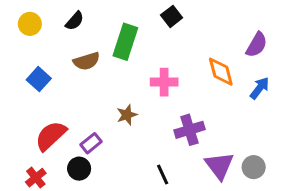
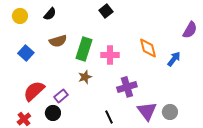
black square: (172, 16) -> (106, 11), moved
green rectangle: (125, 42) -> (84, 49), moved
purple semicircle: (257, 45) -> (190, 30), moved

